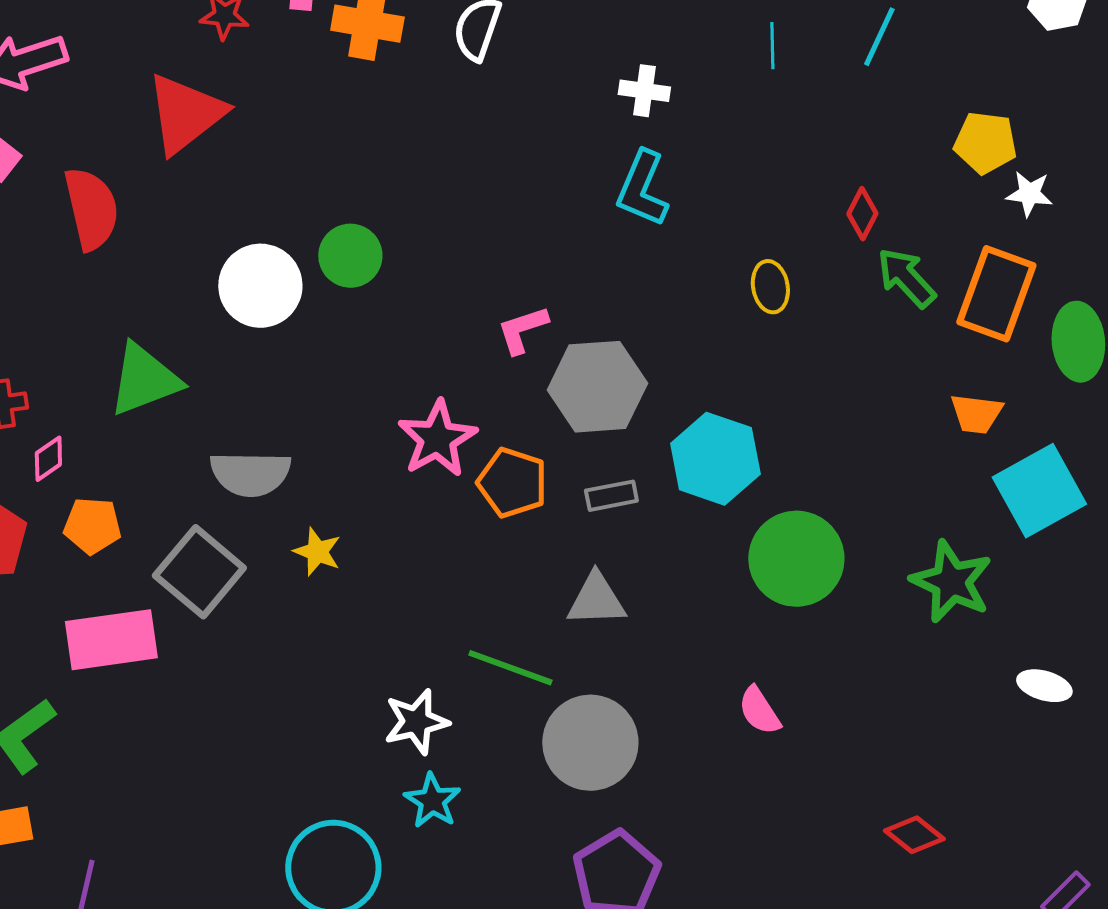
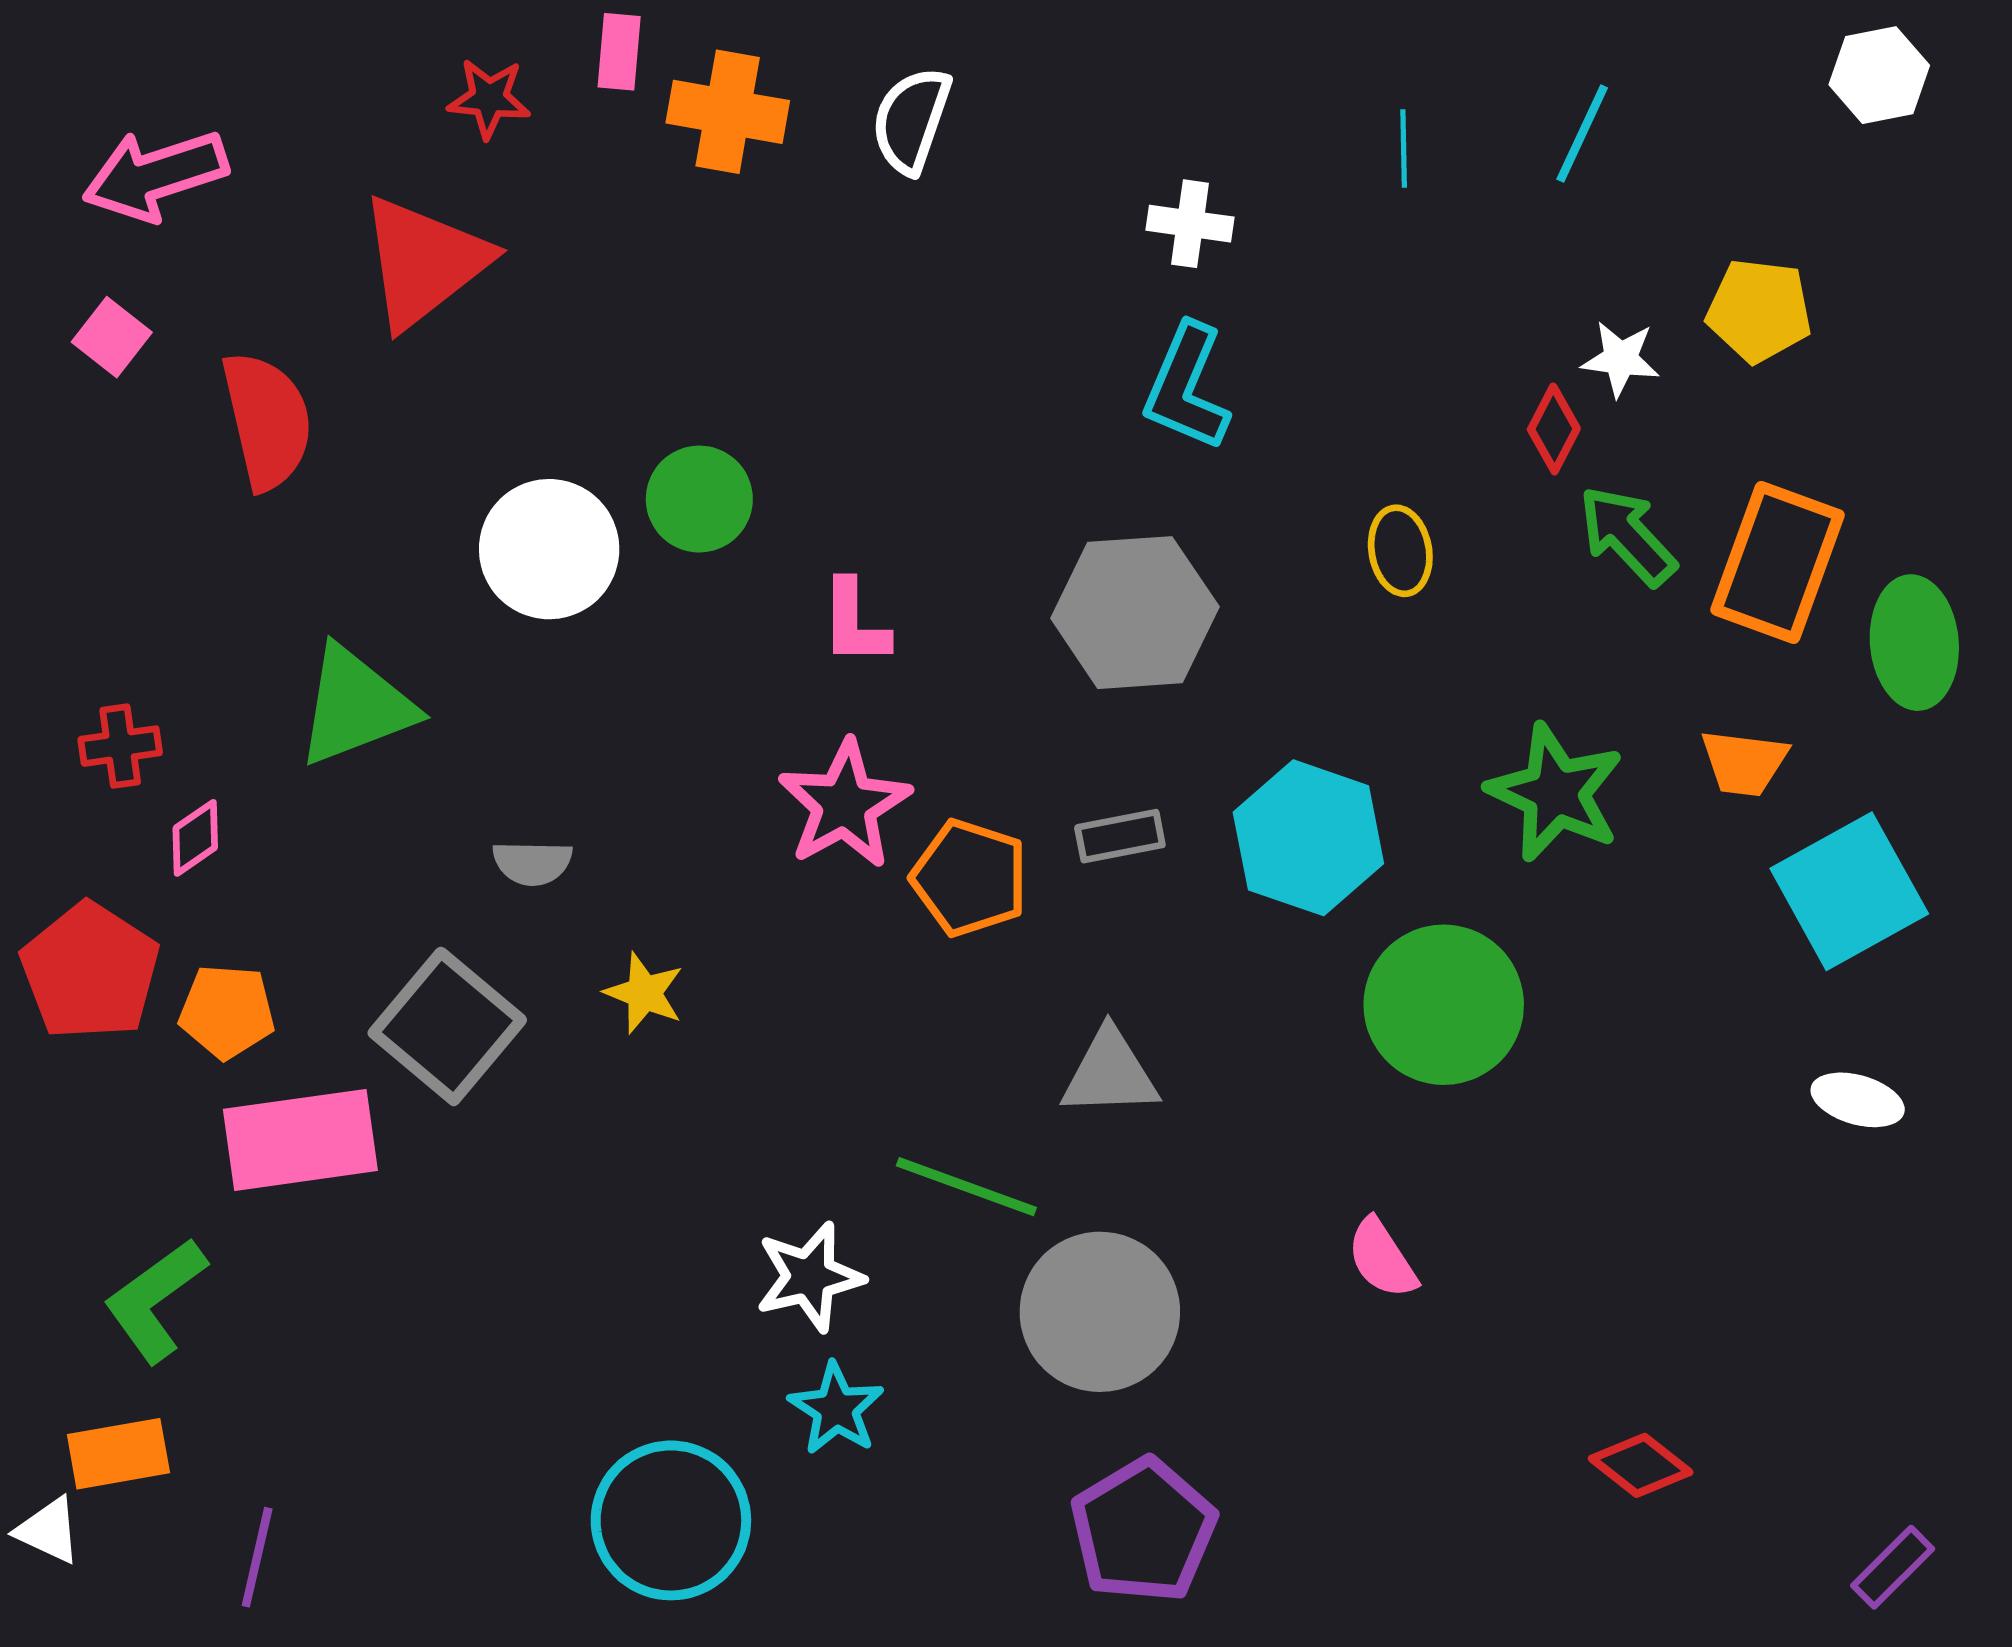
white star: (1029, 194) -> (1621, 359), moved
pink L-shape: (522, 330) -> (855, 623), moved, turned -72
gray hexagon: (597, 387) -> (1135, 613), moved
gray semicircle: (250, 474) -> (532, 863), size x0.6
gray rectangle: (611, 496) -> (1120, 836), moved
orange pentagon: (92, 526) -> (227, 1011), moved
green star: (951, 582) -> (1556, 793), moved
white ellipse: (1044, 686) -> (1858, 1100), moved

